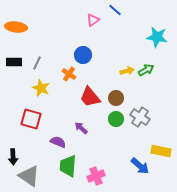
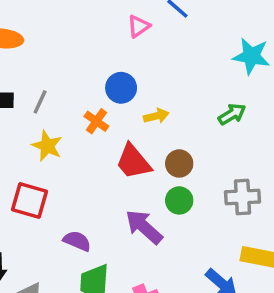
yellow arrow: (127, 71) -> (156, 116), moved
gray cross: (140, 117) -> (243, 197), moved, turned -36
purple arrow: (81, 128) -> (144, 227), moved, size x1.6

